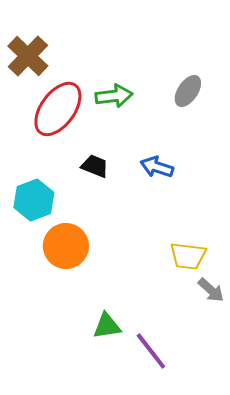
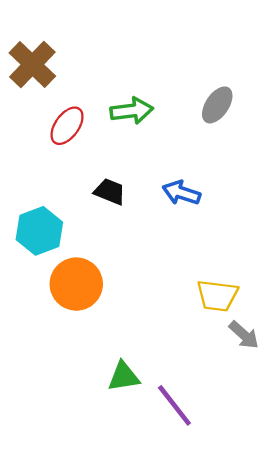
red ellipse: (58, 109) -> (67, 126), size x0.6

